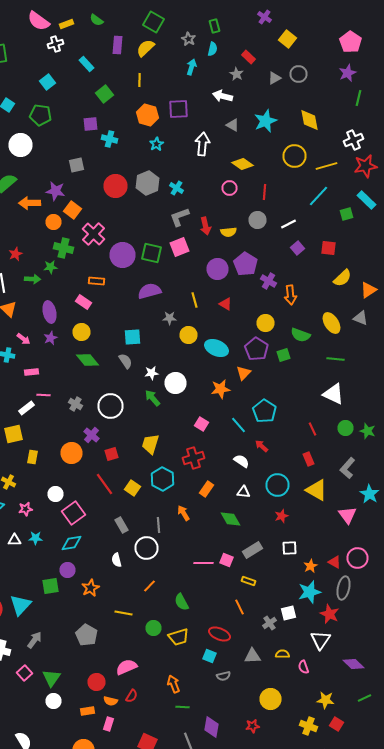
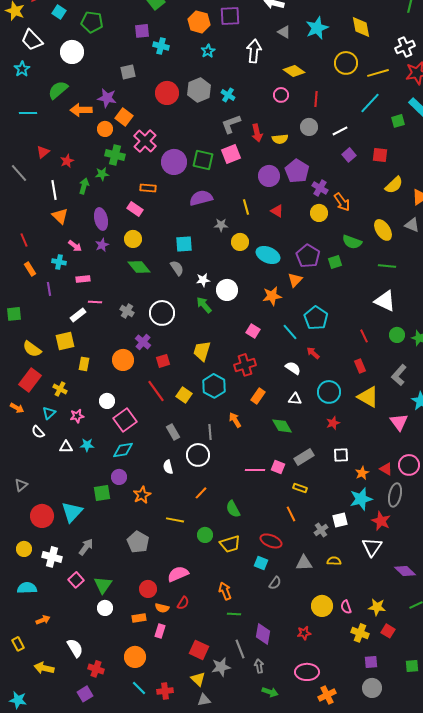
green arrow: (32, 279) -> (84, 186), turned -77
orange arrow: (290, 295) -> (342, 202), turned -30
yellow circle: (266, 323) -> (319, 213), moved
pink semicircle: (304, 667) -> (346, 607), moved
gray semicircle: (224, 676) -> (275, 583), turned -40

